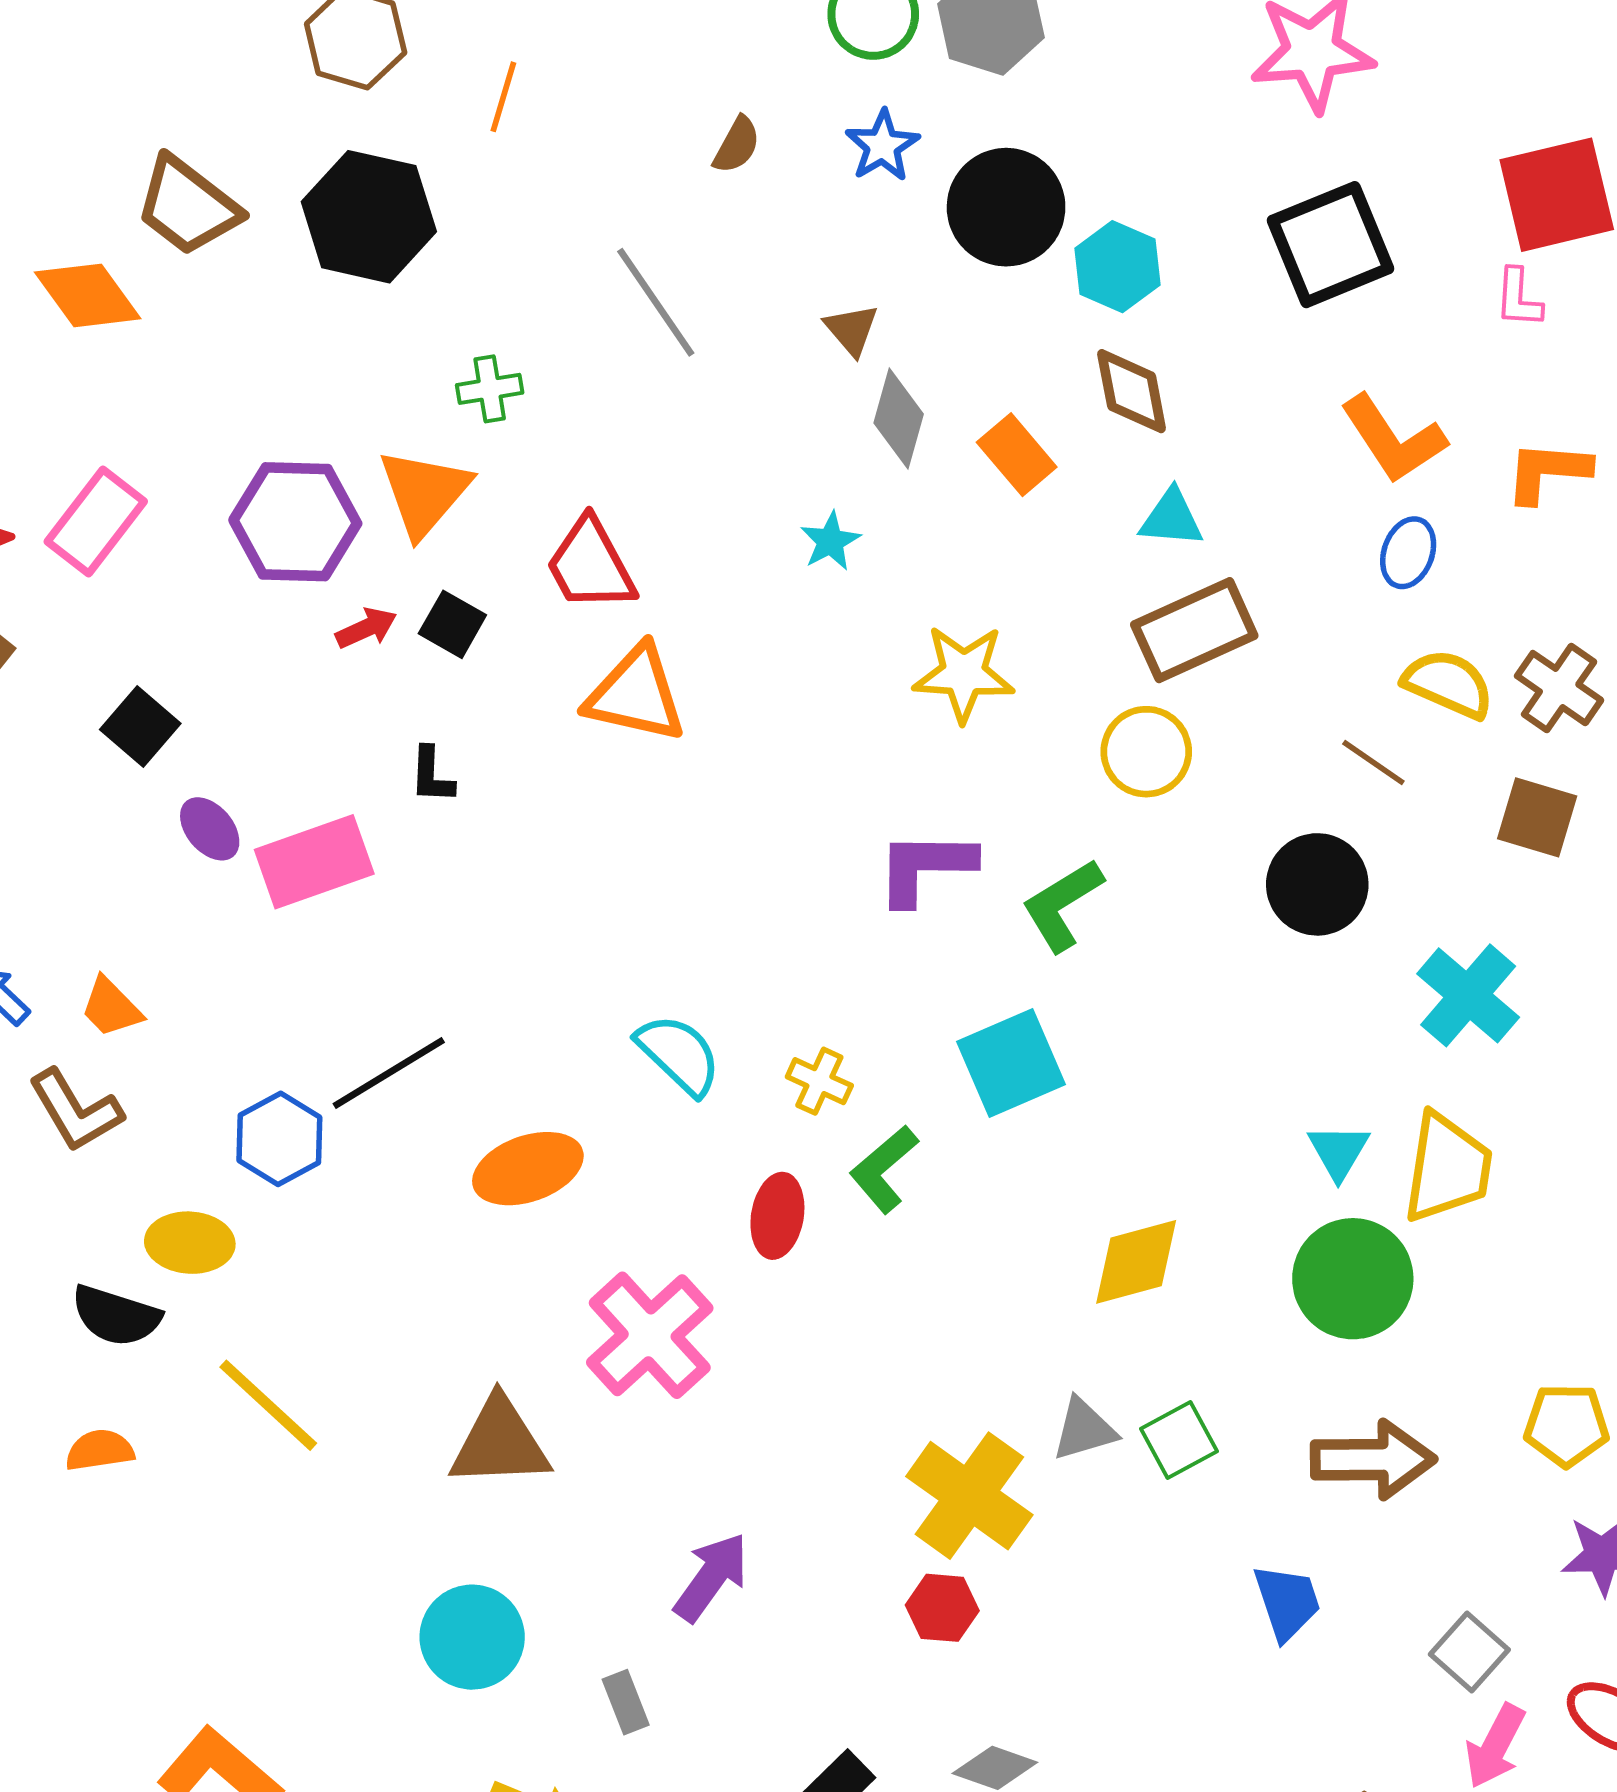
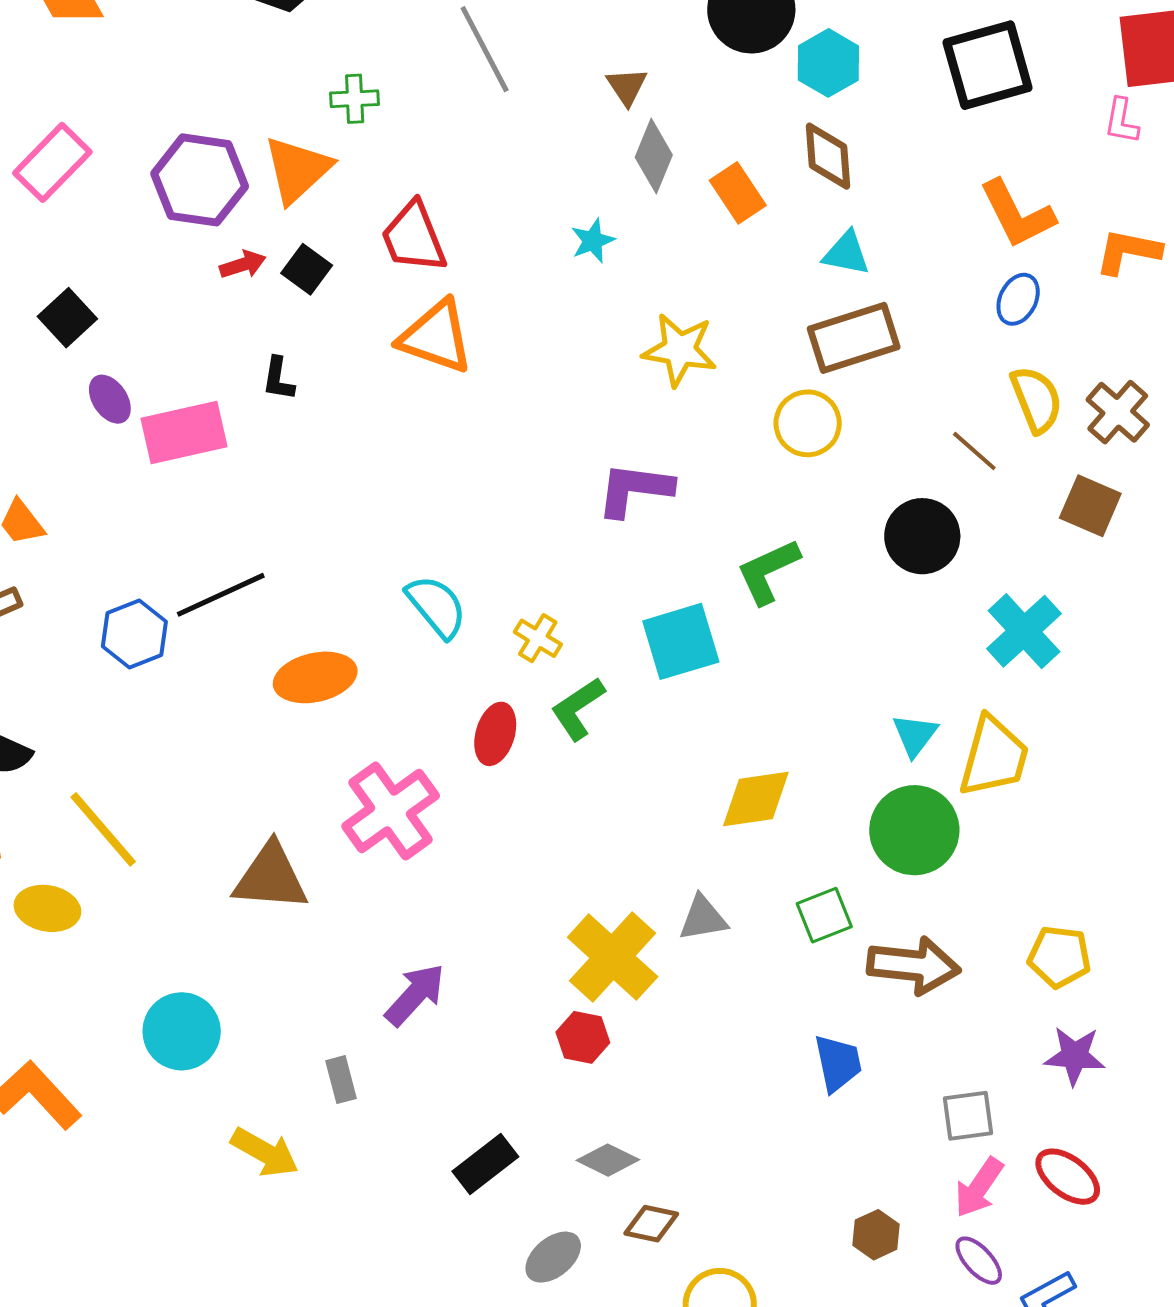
yellow semicircle: (1448, 684) -> (1036, 399), turned 38
green L-shape: (1062, 905) -> (768, 571), moved
yellow ellipse: (190, 1243) -> (47, 908), moved
green square: (1179, 1440) -> (824, 915), moved
cyan circle: (472, 1637) -> (182, 1031), moved
gray square: (1469, 1652) -> (968, 1116), turned 34

